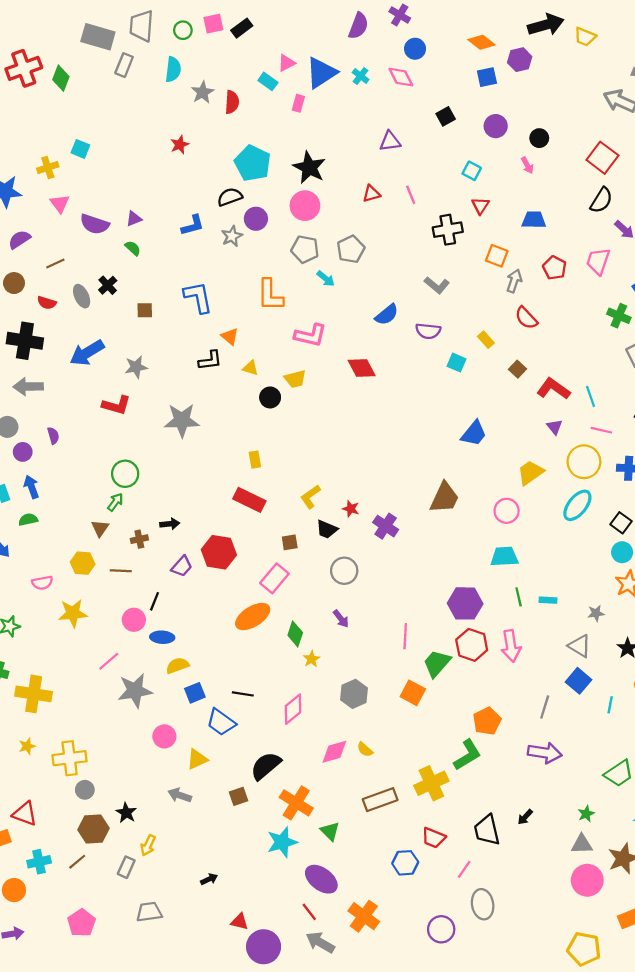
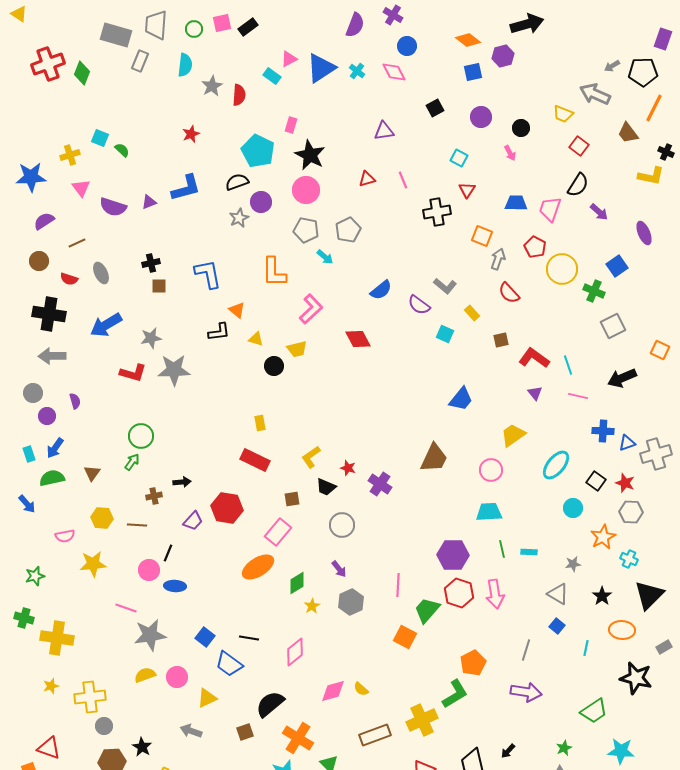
yellow trapezoid: (585, 37) -> (563, 114), moved
pink rectangle: (298, 103) -> (291, 125), moved
red square: (602, 158) -> (579, 146), size x0.7
blue L-shape: (193, 225) -> (186, 188), moved, size x1.4
green semicircle: (133, 248) -> (122, 150), moved
pink trapezoid: (598, 261) -> (550, 209), moved
black cross: (108, 285) -> (151, 263), moved, turned 30
gray L-shape: (437, 285) -> (445, 286), moved
purple semicircle: (428, 331) -> (419, 305), turned 30
pink L-shape: (310, 335) -> (311, 309), turned -56
brown square: (517, 369) -> (501, 340), turned 35
gray star: (182, 420) -> (174, 370), moved
yellow circle: (584, 462) -> (562, 269), moved
blue arrow: (31, 487) -> (55, 448), turned -125
green semicircle: (28, 520) -> (52, 478), size x1.4
brown triangle: (100, 528) -> (92, 473), moved
cyan circle: (622, 552) -> (573, 508), moved
green diamond: (295, 634) -> (297, 583), turned 40
pink line: (109, 661) -> (126, 608), turned 60
yellow semicircle: (177, 666) -> (145, 675), moved
blue square: (578, 681) -> (557, 626), size x0.7
blue square: (195, 693) -> (205, 637), turned -30
gray hexagon: (354, 694) -> (351, 602), moved

